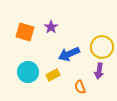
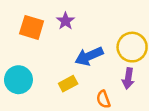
cyan circle: (28, 72) -> (18, 80), moved

